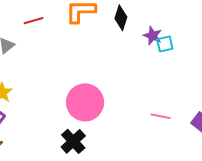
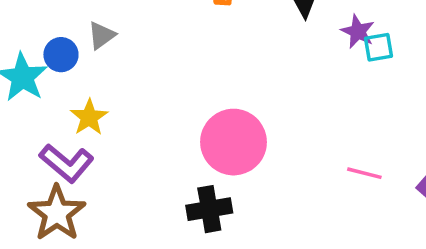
black cross: (73, 141) -> (209, 209), turned 30

